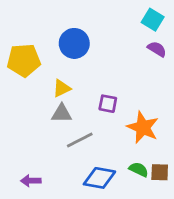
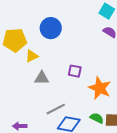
yellow triangle: (62, 88) -> (32, 56), moved
gray line: (80, 140) -> (56, 109), moved

